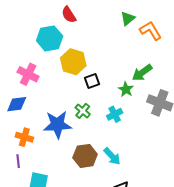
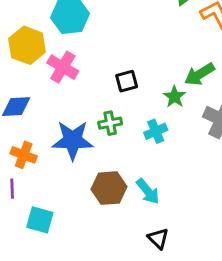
yellow hexagon: (73, 62) -> (27, 45), moved
pink cross: (28, 74) -> (63, 67), moved
green cross: (83, 111) -> (110, 123), turned 35

